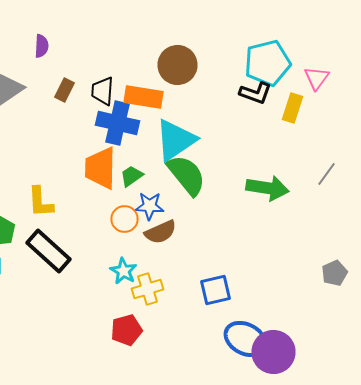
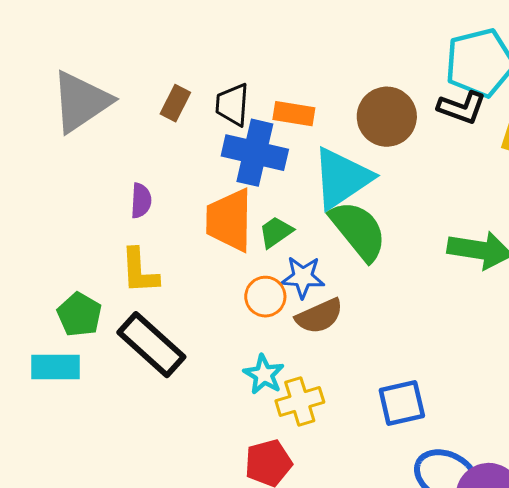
purple semicircle: (42, 46) -> (141, 201), moved
brown circle: (178, 65) -> (387, 117), moved
orange rectangle: (144, 97) -> (294, 114), size x0.7

